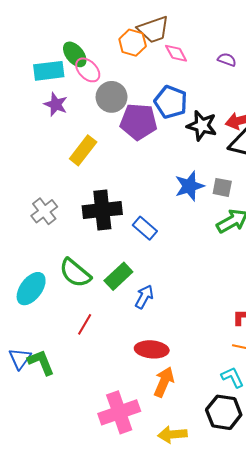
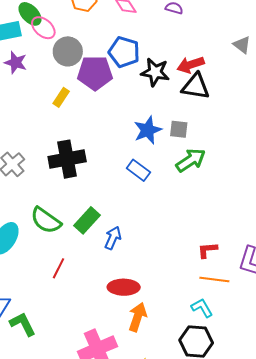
yellow rectangle: (83, 150) -> (61, 97), moved, size x0.7
blue rectangle: (145, 228) -> (138, 170), moved
green L-shape: (41, 362) -> (23, 324), moved

